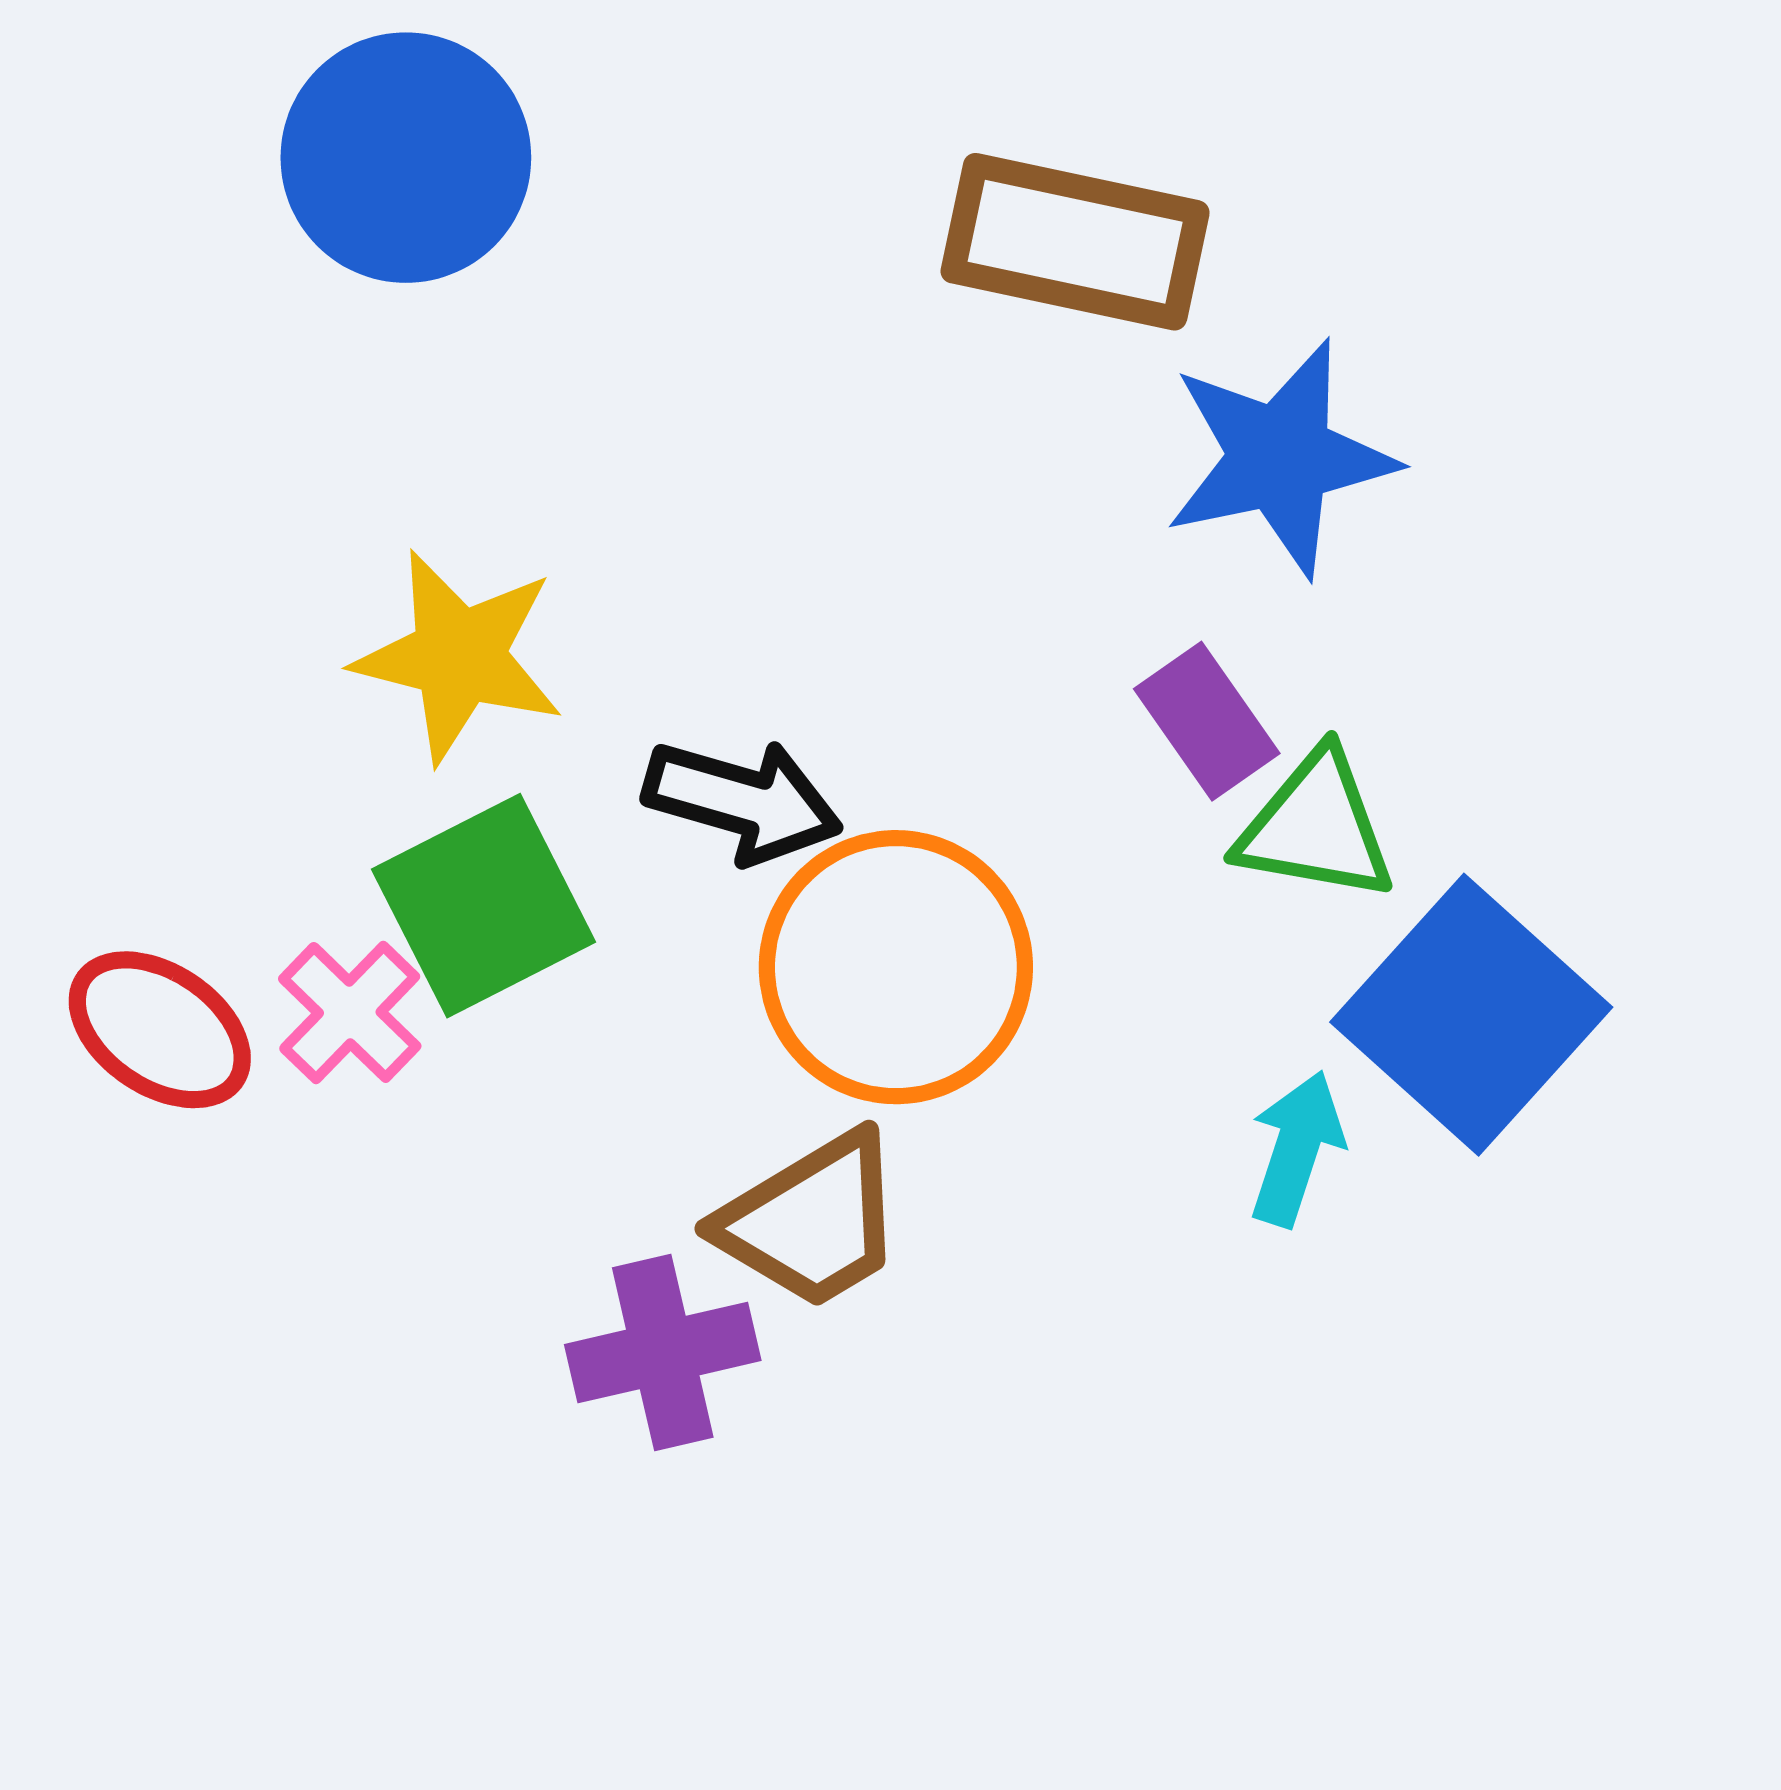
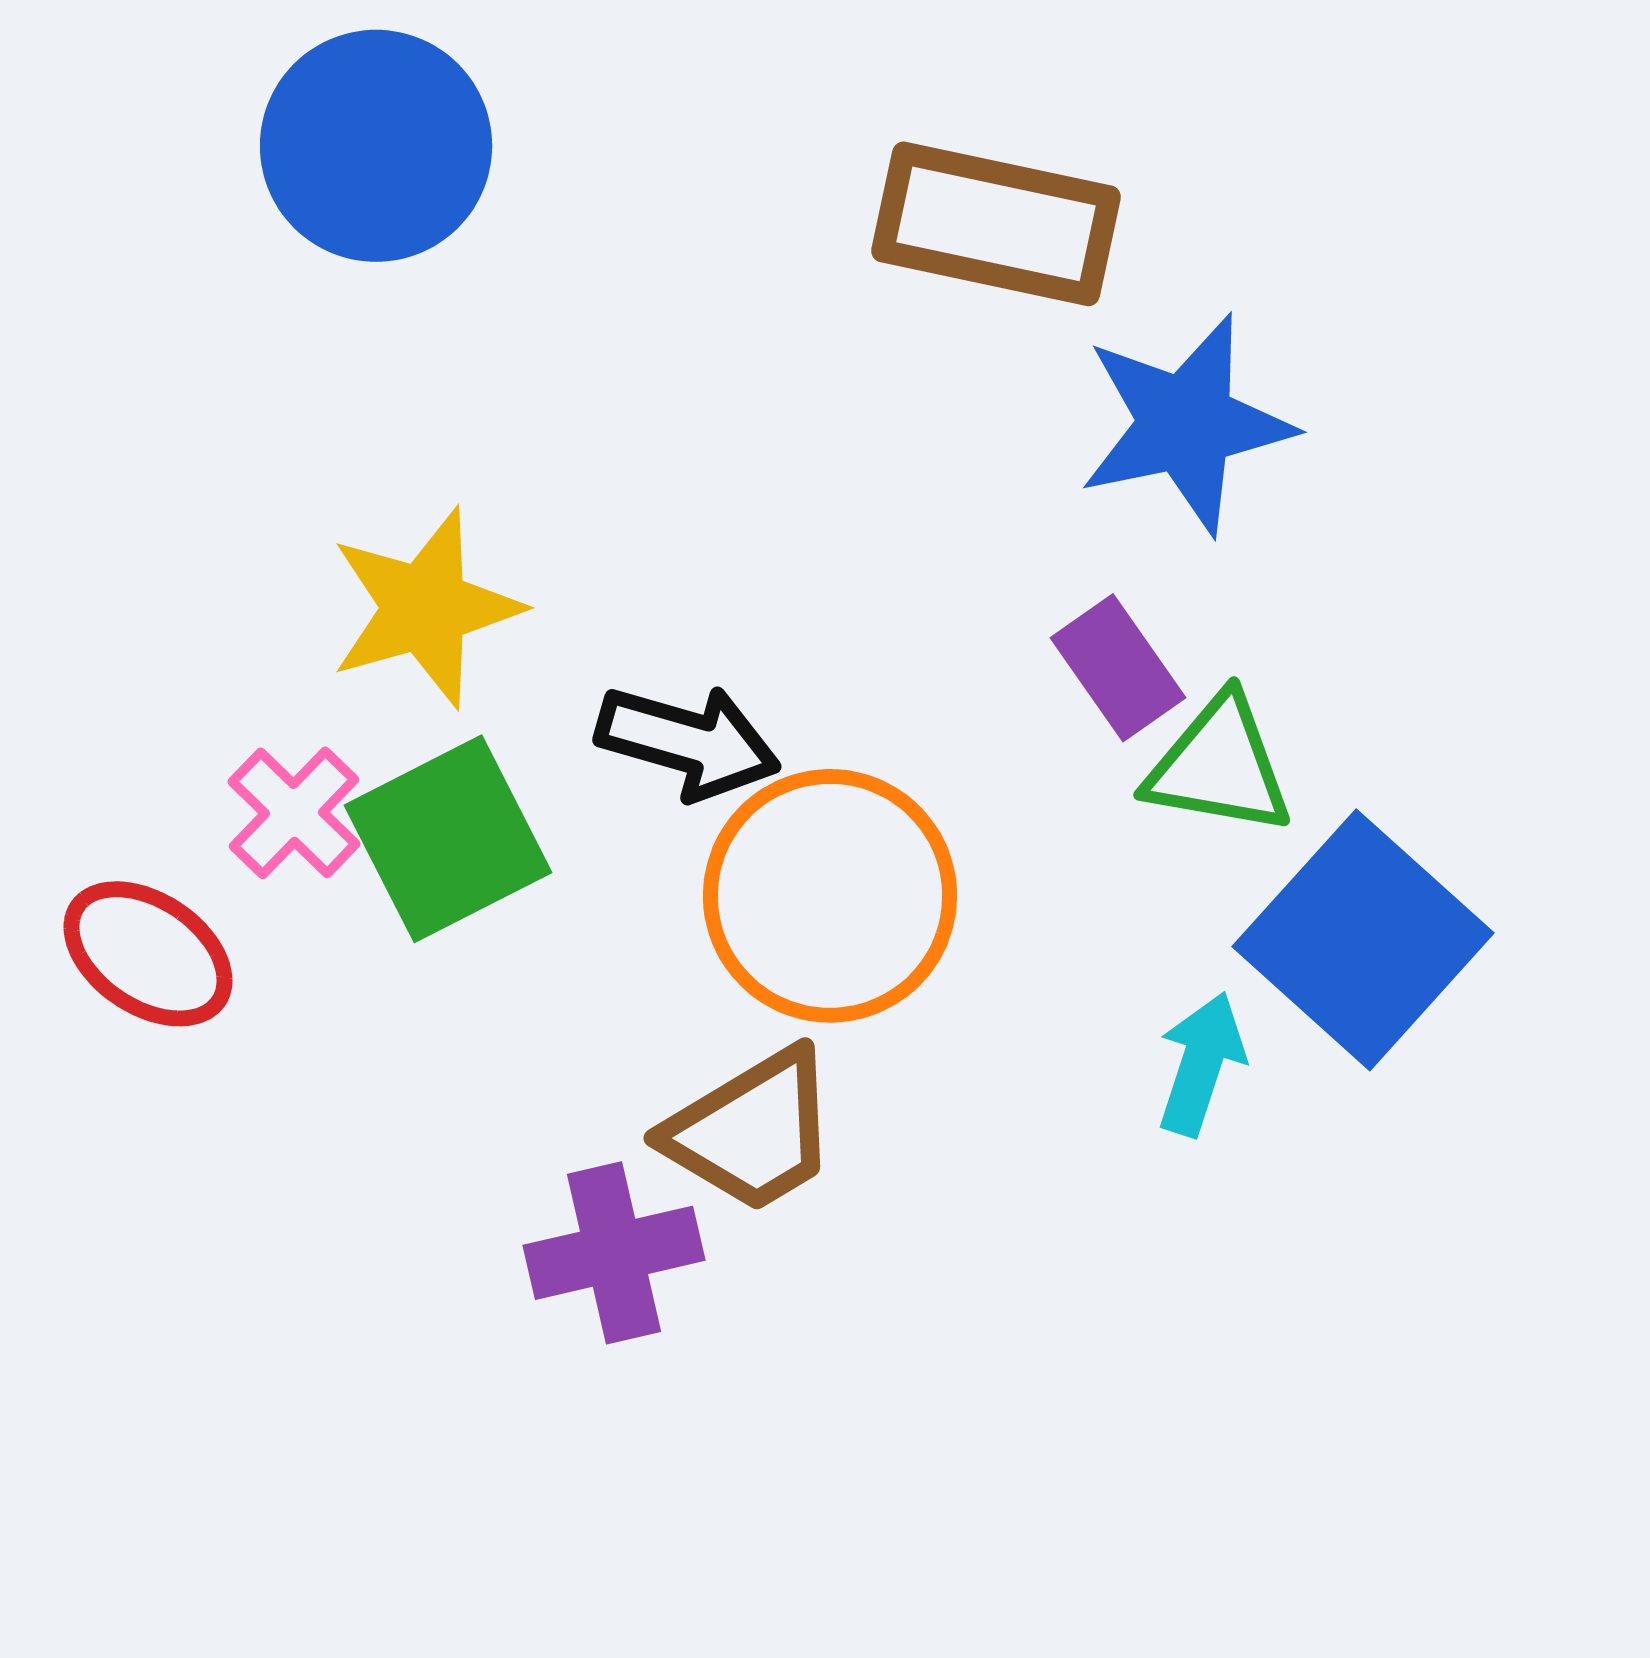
yellow star: (459, 656) -> (425, 608), turned -30
pink cross: (350, 1012) -> (294, 813), moved

